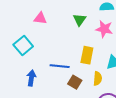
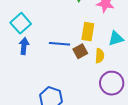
blue arrow: (31, 78) -> (24, 46), moved
brown square: (75, 82) -> (80, 51), moved, turned 32

